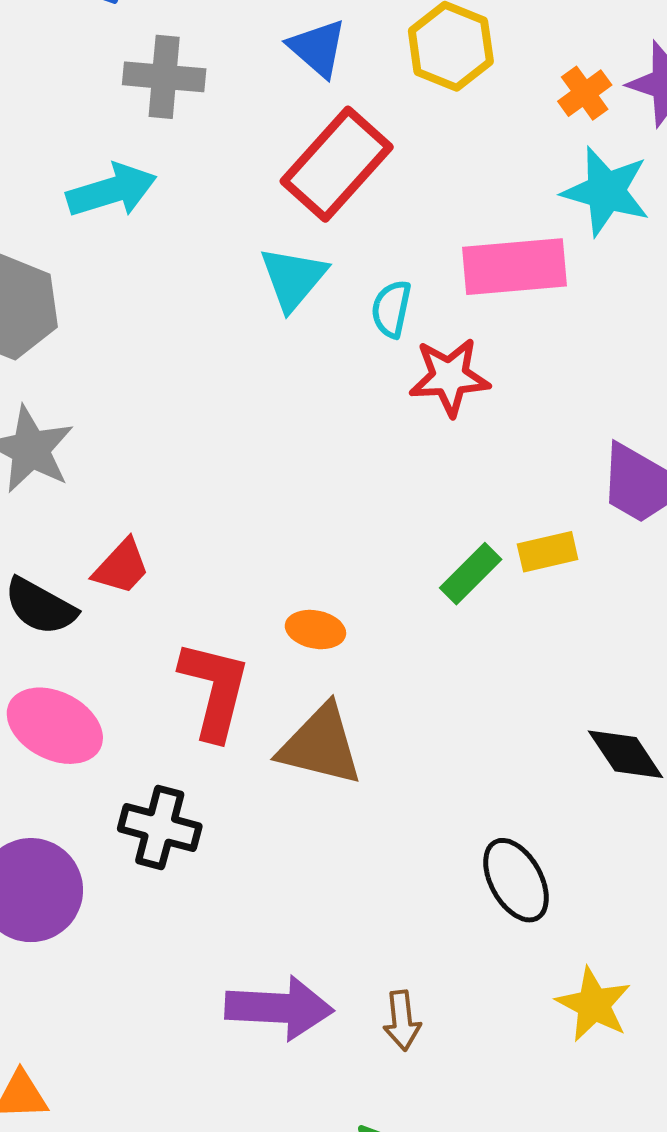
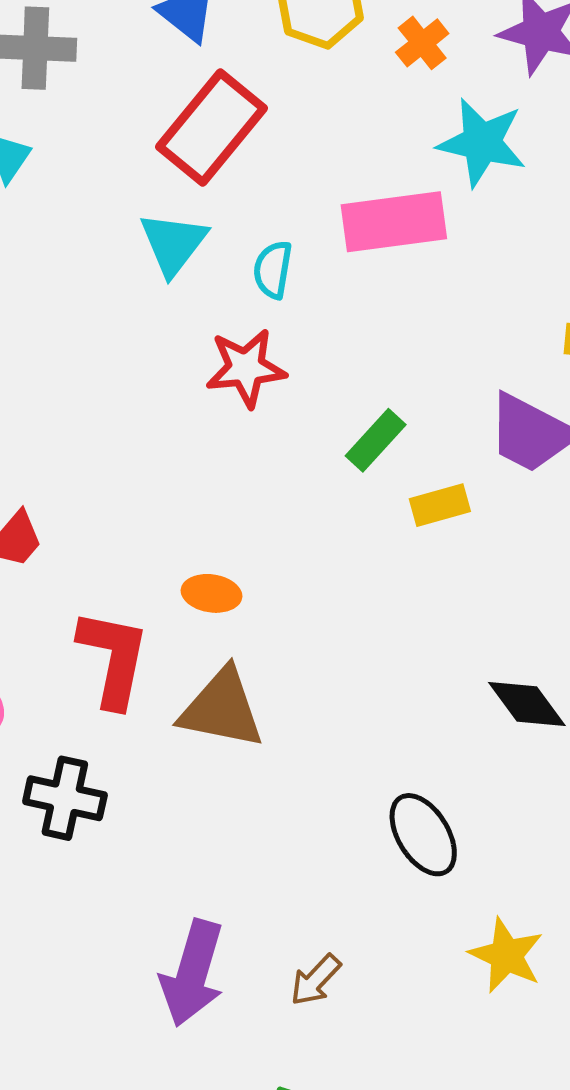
orange cross: (585, 93) -> (422, 43), moved
red star: (449, 377) -> (246, 368), moved
green rectangle: (471, 574) -> (376, 440), moved
purple arrow: (279, 1008) -> (192, 973), turned 106
brown arrow: (402, 1020) -> (316, 980), turned 52

